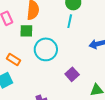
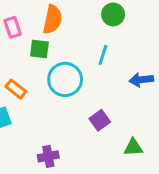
cyan line: (70, 21) -> (103, 55), moved

